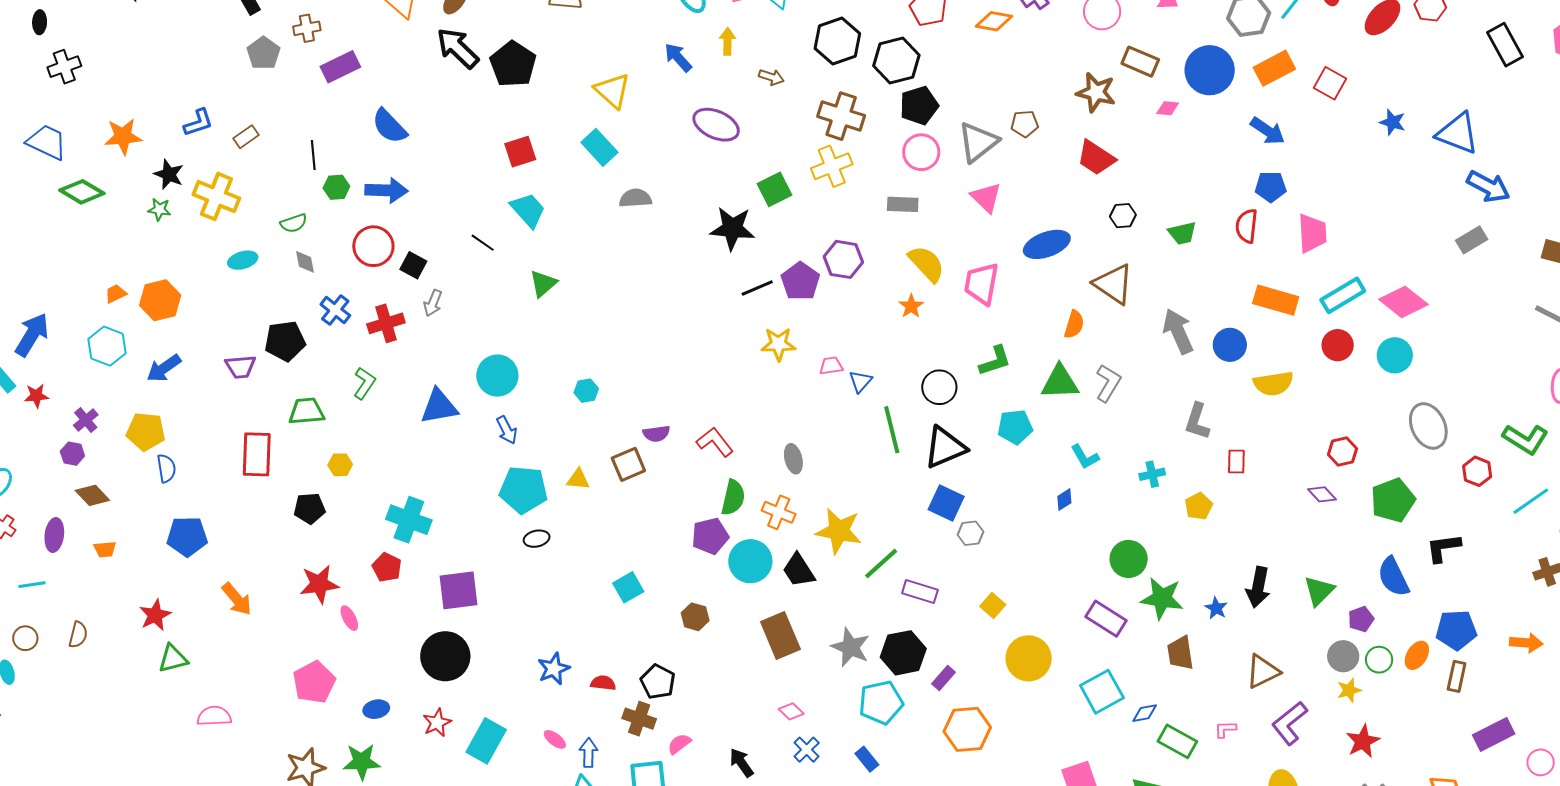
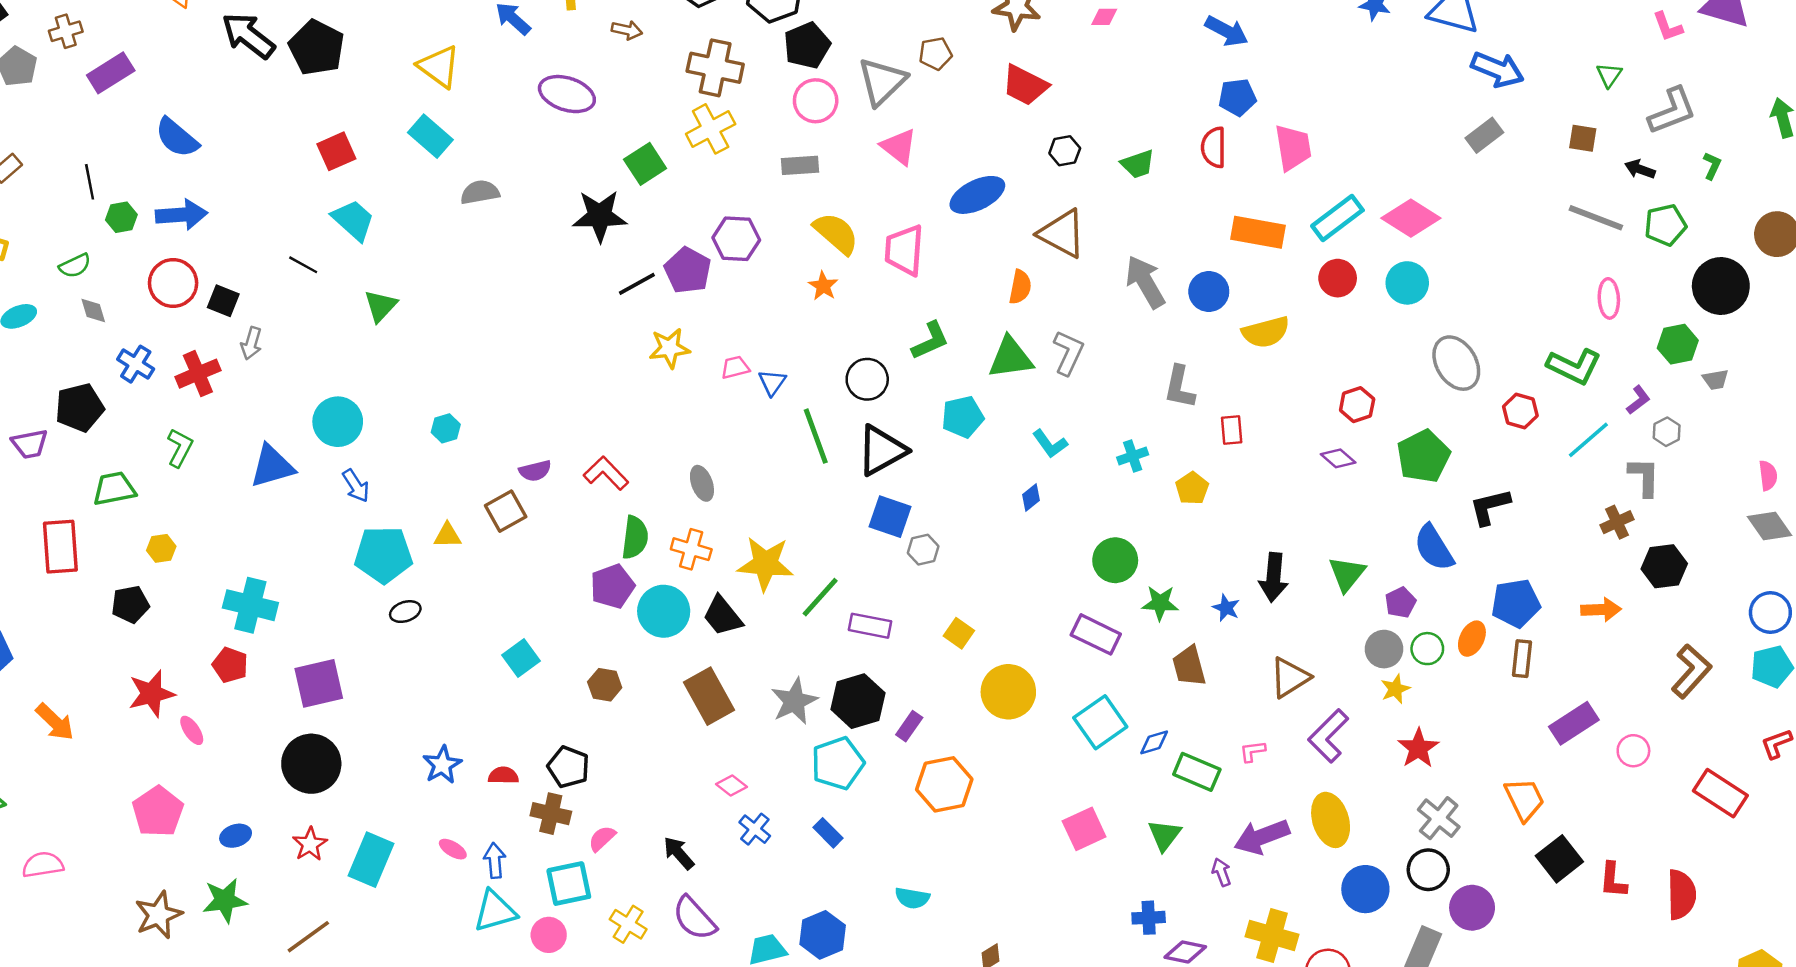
green star: (1162, 598) -> (1160, 603), size x0.7
gray star: (851, 647) -> (794, 701), turned 30

